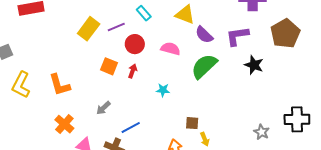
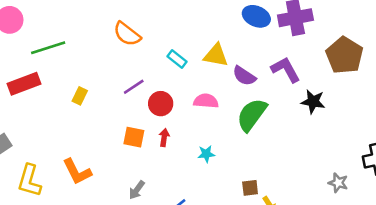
cyan rectangle: (144, 13) -> (177, 59), moved
yellow rectangle: (89, 29) -> (80, 96), moved, size x0.6
purple L-shape: (237, 36) -> (286, 70), turned 80

